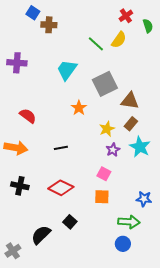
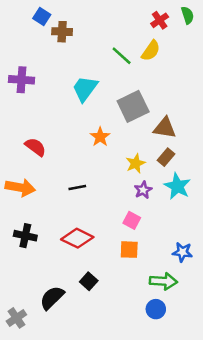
green semicircle: (148, 26) -> (187, 15), moved

